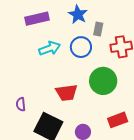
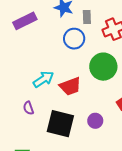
cyan arrow: (50, 48) -> (43, 79), moved

